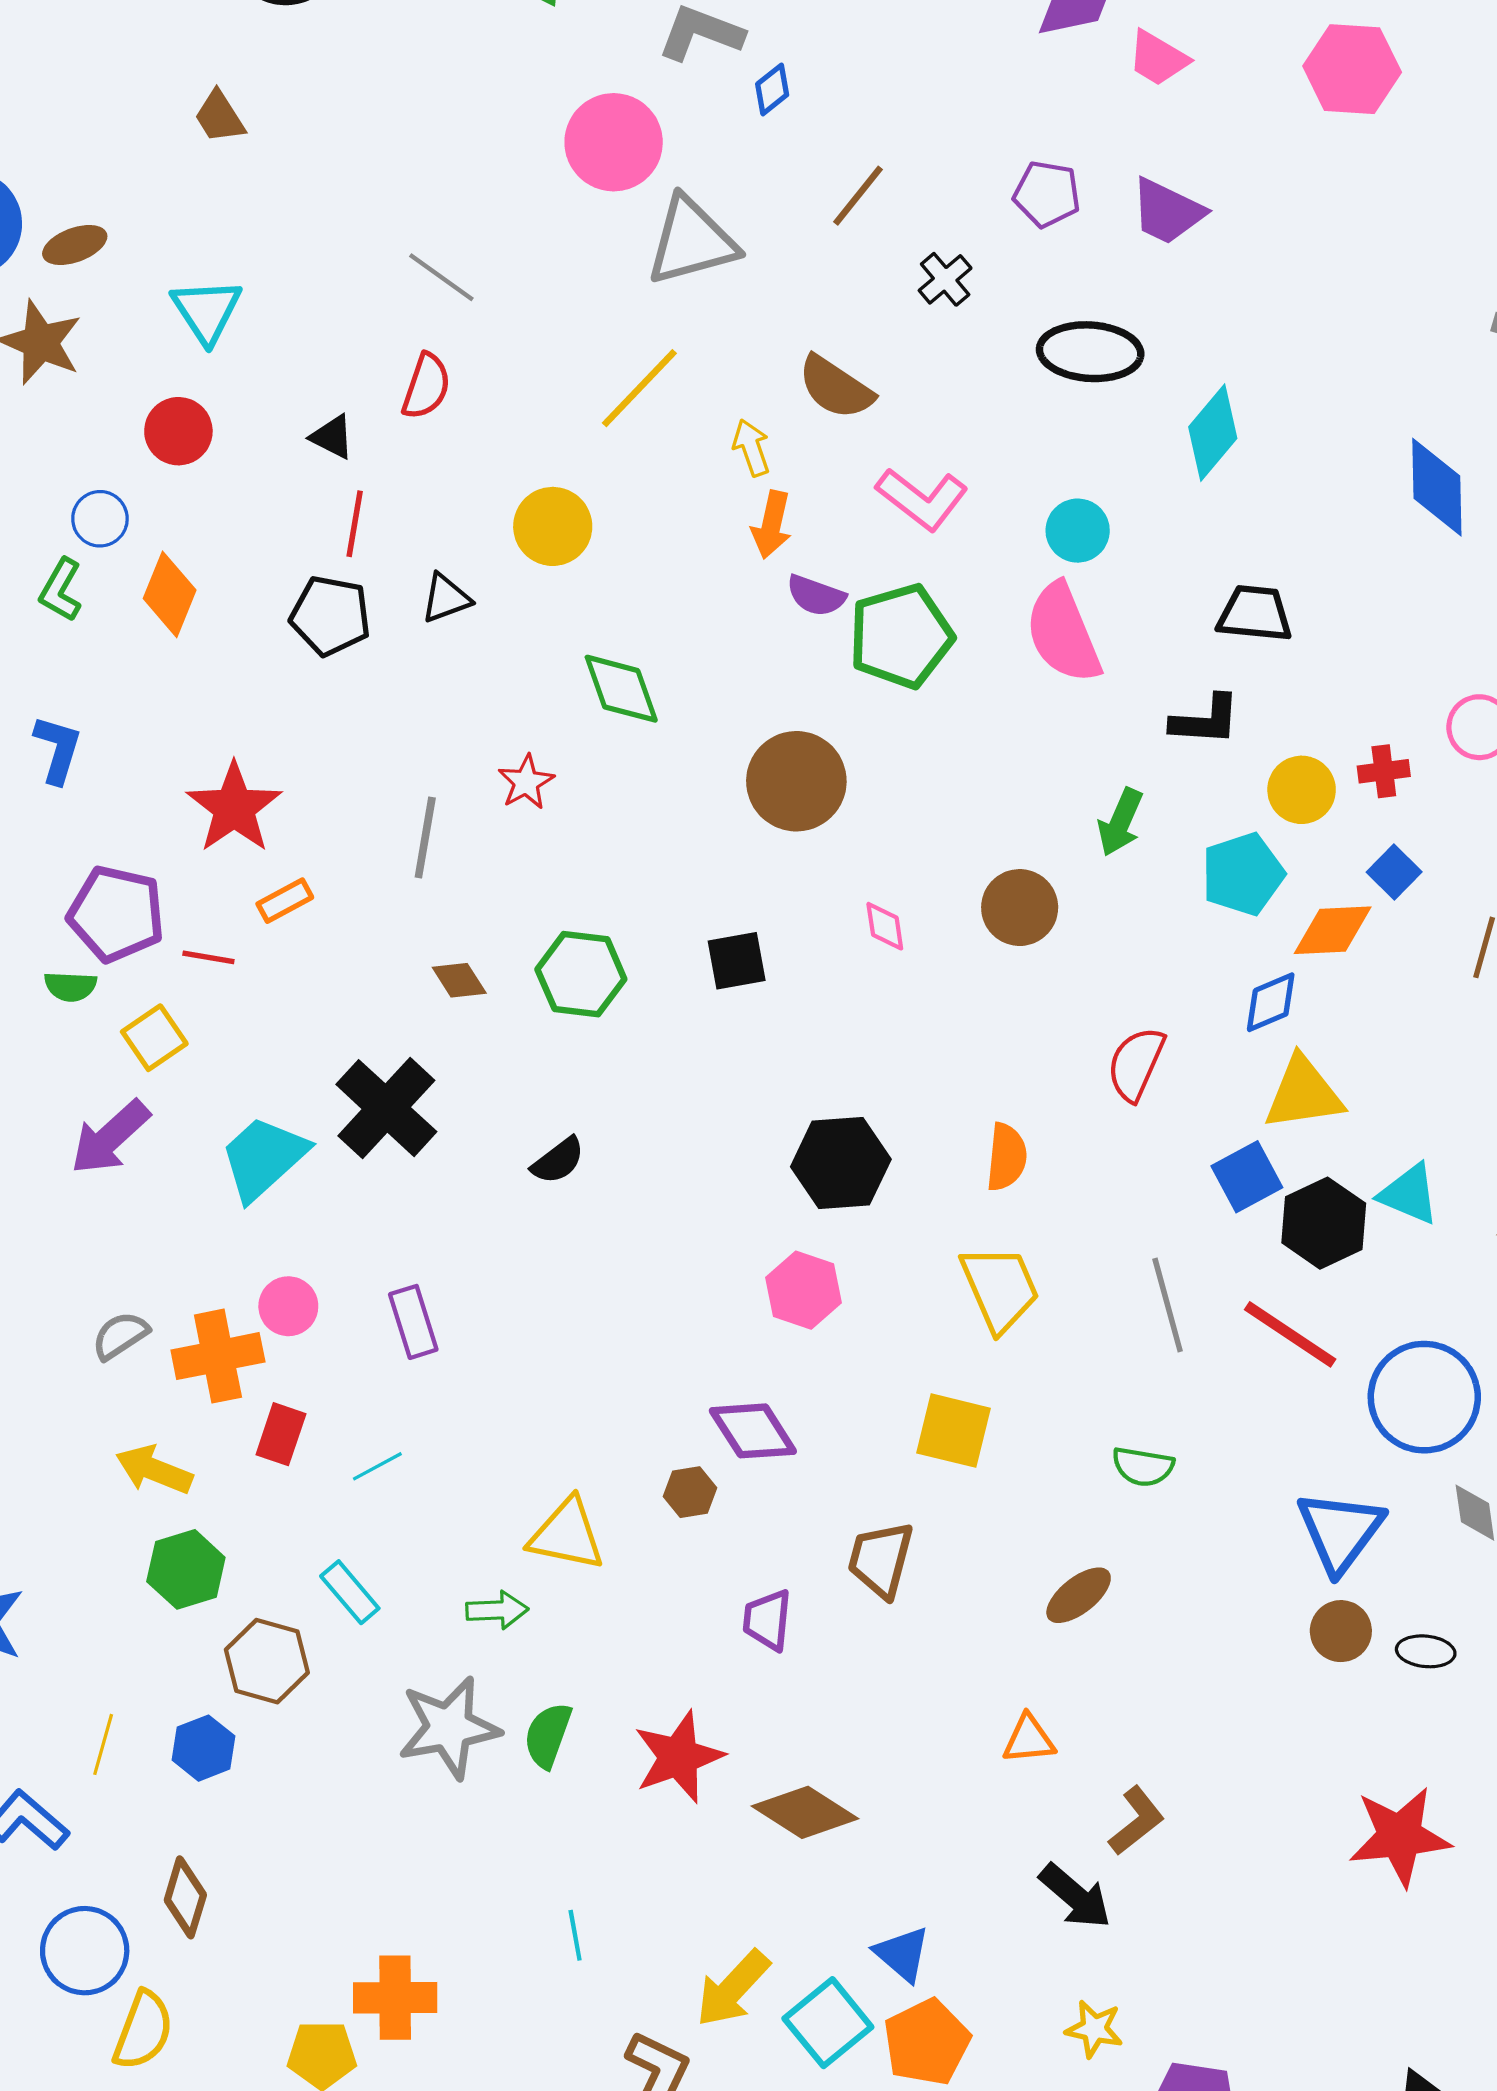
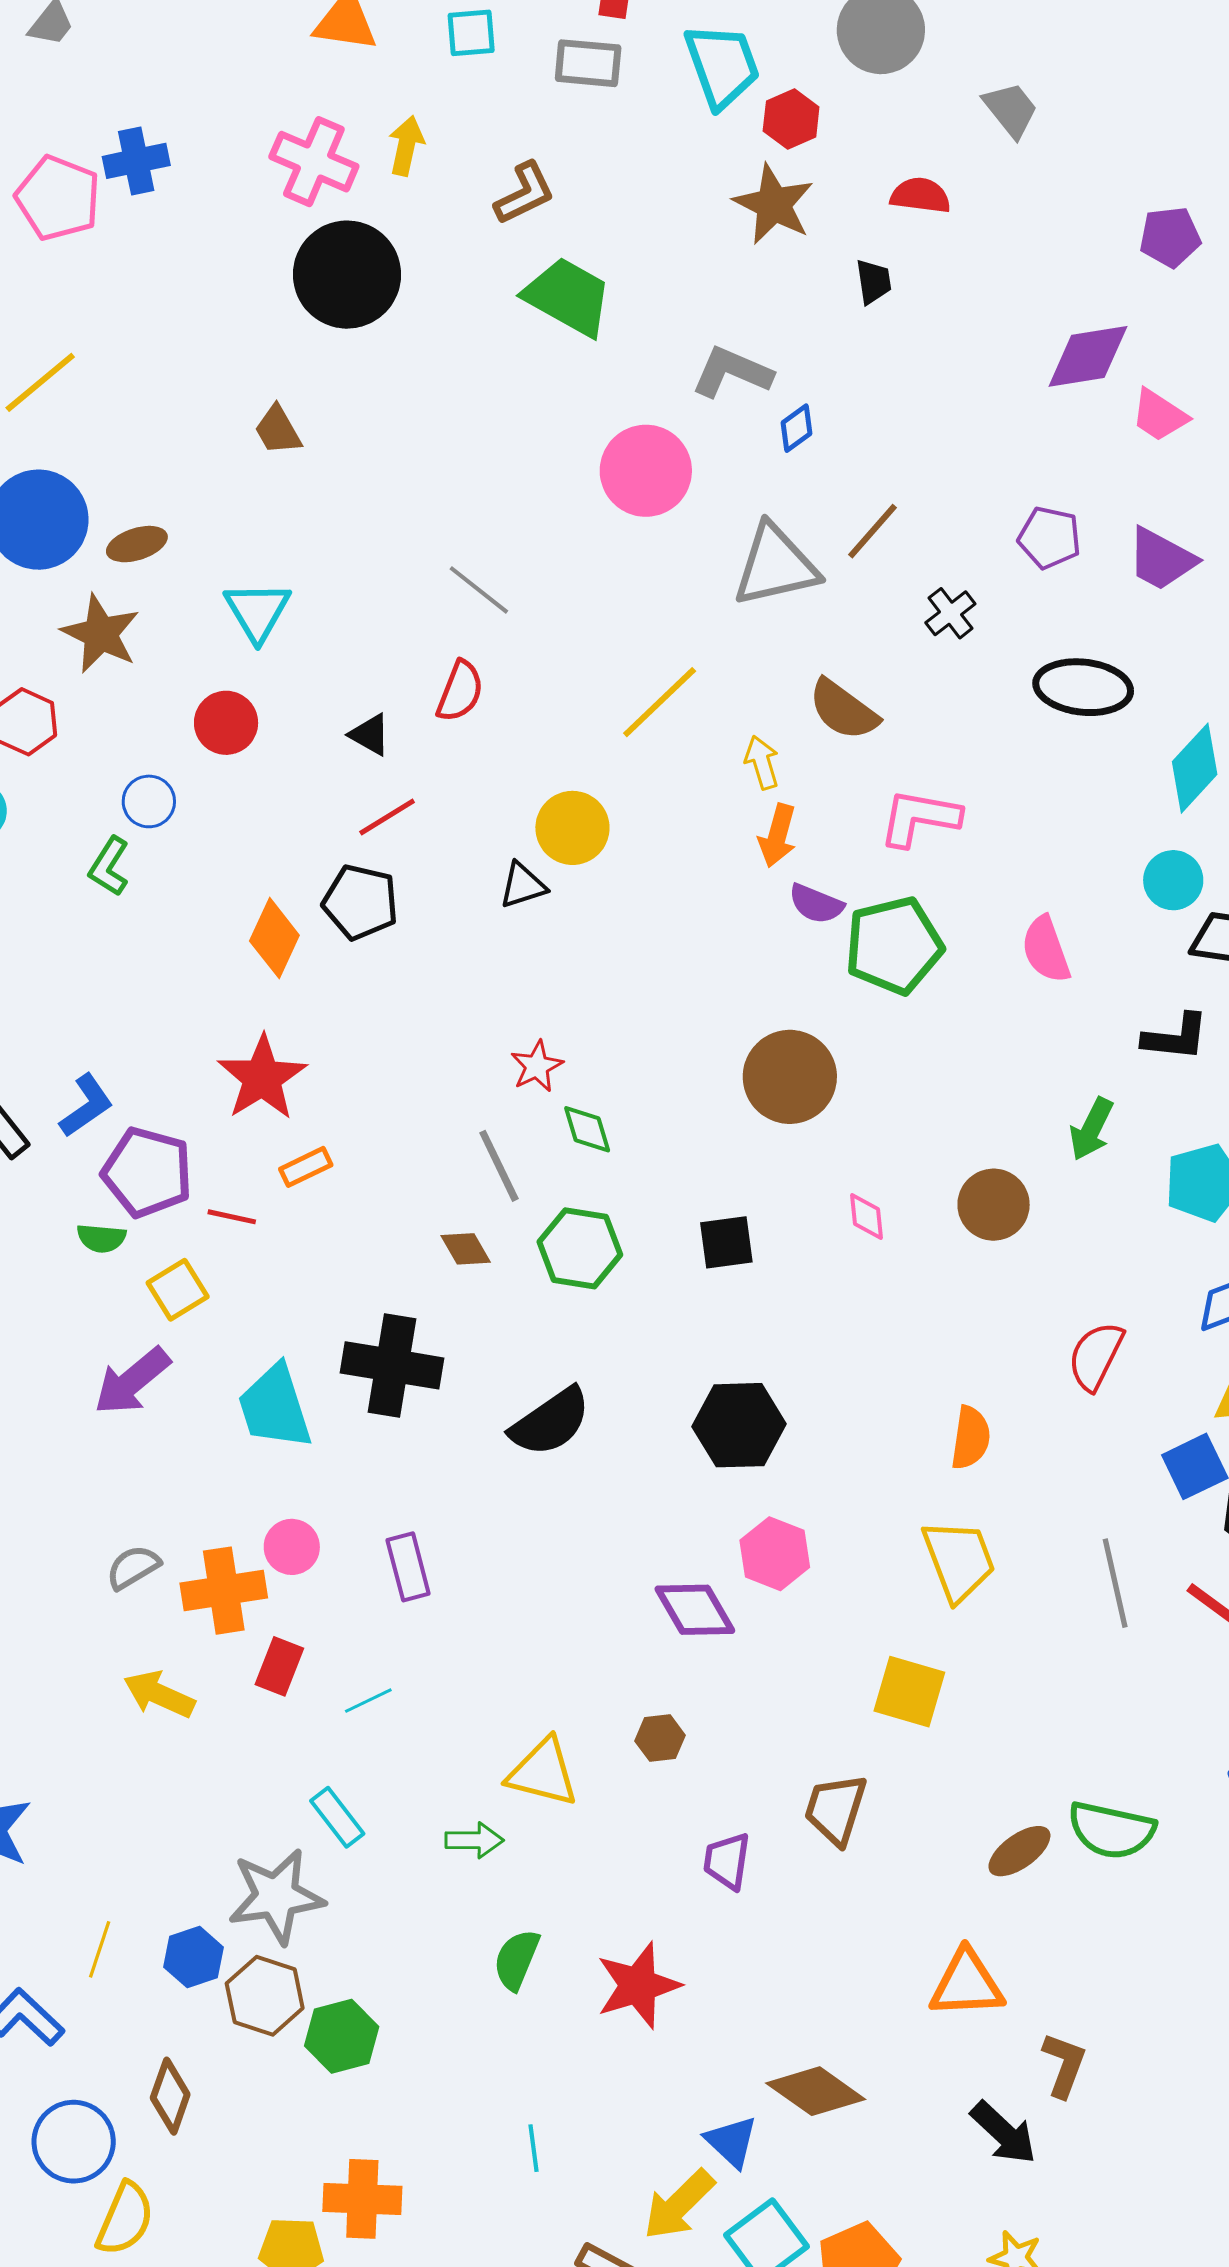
gray triangle: (692, 241) -> (775, 565), moved
pink L-shape: (922, 499) -> (920, 818), turned 150
red line: (355, 524) -> (387, 817), turned 46
cyan circle: (1078, 531) -> (1173, 880), moved
orange diamond: (170, 594) -> (274, 938), moved
black triangle: (446, 598) -> (523, 885), moved
pink semicircle: (1063, 633) -> (1046, 950), size x0.7
green diamond: (621, 689) -> (587, 1129), moved, size x0.7
blue L-shape: (58, 749) -> (86, 1106), moved, turned 36
gray line: (425, 837) -> (499, 1166), moved, turned -38
black cross: (386, 1108) -> (392, 1365), turned -36
cyan trapezoid: (263, 1158) -> (275, 1407), turned -68
black semicircle: (558, 1161) -> (550, 1422), size x1.6
black hexagon: (841, 1163) -> (739, 1425), moved
purple diamond: (753, 1431) -> (695, 1610), moved
green semicircle: (1143, 1467) -> (1111, 1830), moved, size x1.5
green hexagon: (186, 1569) -> (342, 2036), moved
brown hexagon: (267, 1661) -> (265, 1996), moved
gray star: (449, 1728) -> (276, 1896), moved
orange triangle: (1029, 1739) -> (967, 1984), size x1.5
brown diamond: (805, 1812) -> (816, 2091), moved
brown L-shape: (1136, 1821) -> (1064, 2065), turned -34
blue triangle: (902, 1954) -> (732, 2142), moved

